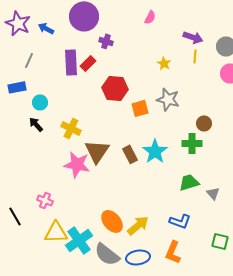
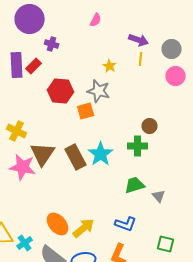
gray star: (168, 99) -> (99, 91), moved
brown rectangle: (130, 154) -> (76, 157), size x1.4
cyan cross: (79, 240) -> (25, 243), size x0.6

